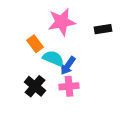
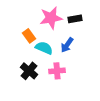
black rectangle: (103, 29) -> (75, 19), moved
blue arrow: (68, 66) -> (67, 45), moved

